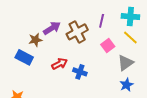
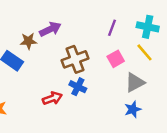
brown cross: (77, 32) -> (75, 59), moved
red arrow: (60, 64) -> (52, 98), moved

